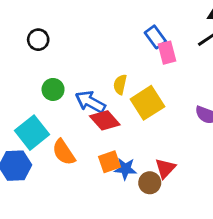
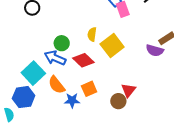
green circle: (53, 89) -> (62, 43), moved
blue arrow: (90, 102) -> (55, 58), moved
blue star: (125, 169) -> (72, 100), moved

